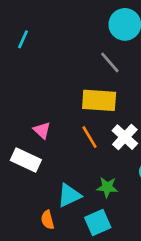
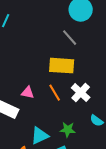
pink triangle: (42, 130) -> (28, 93), moved, turned -32

